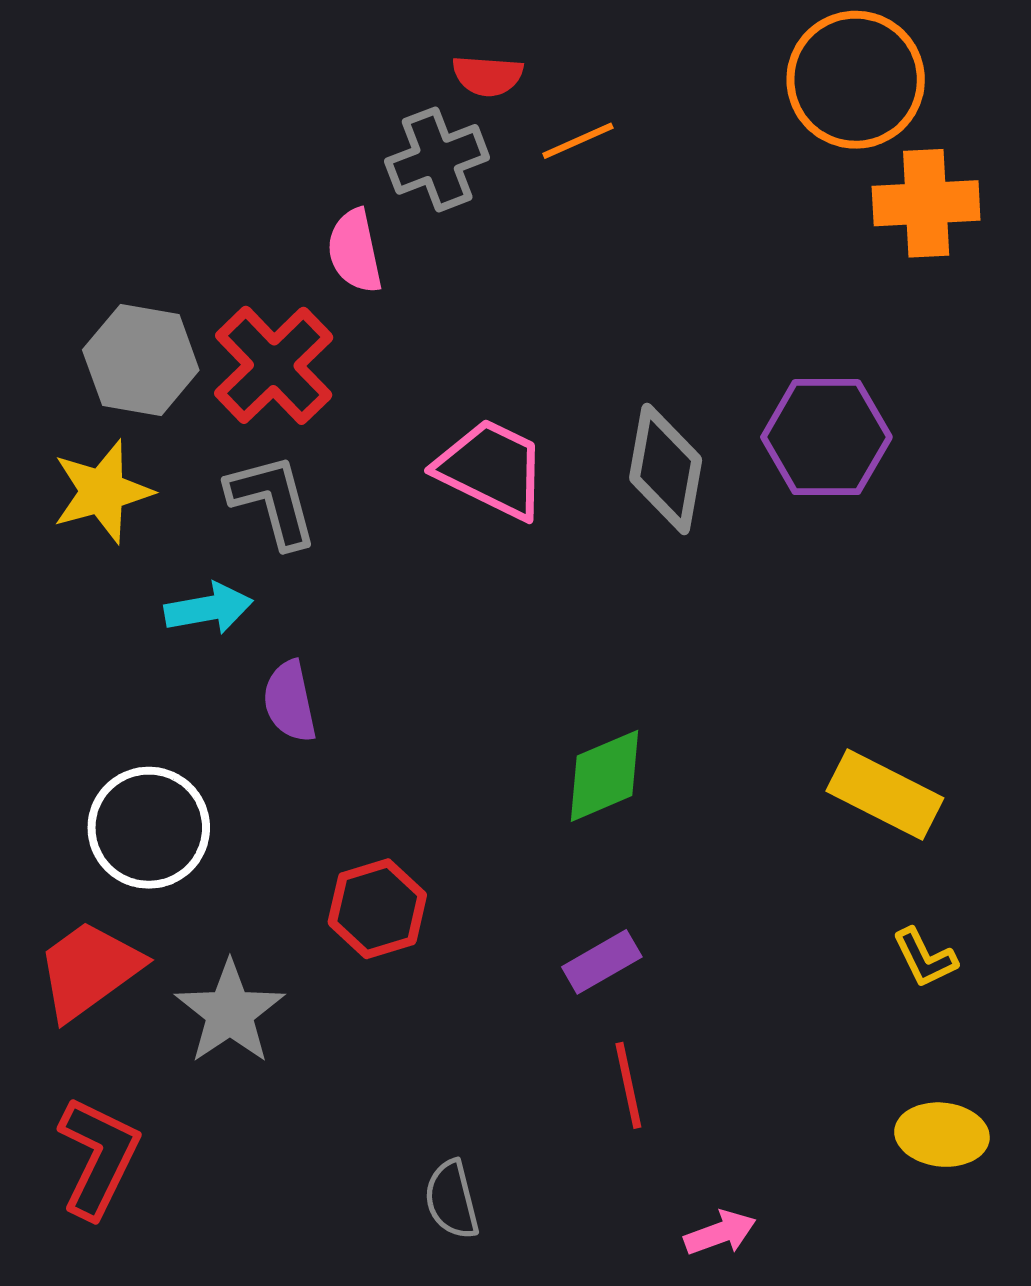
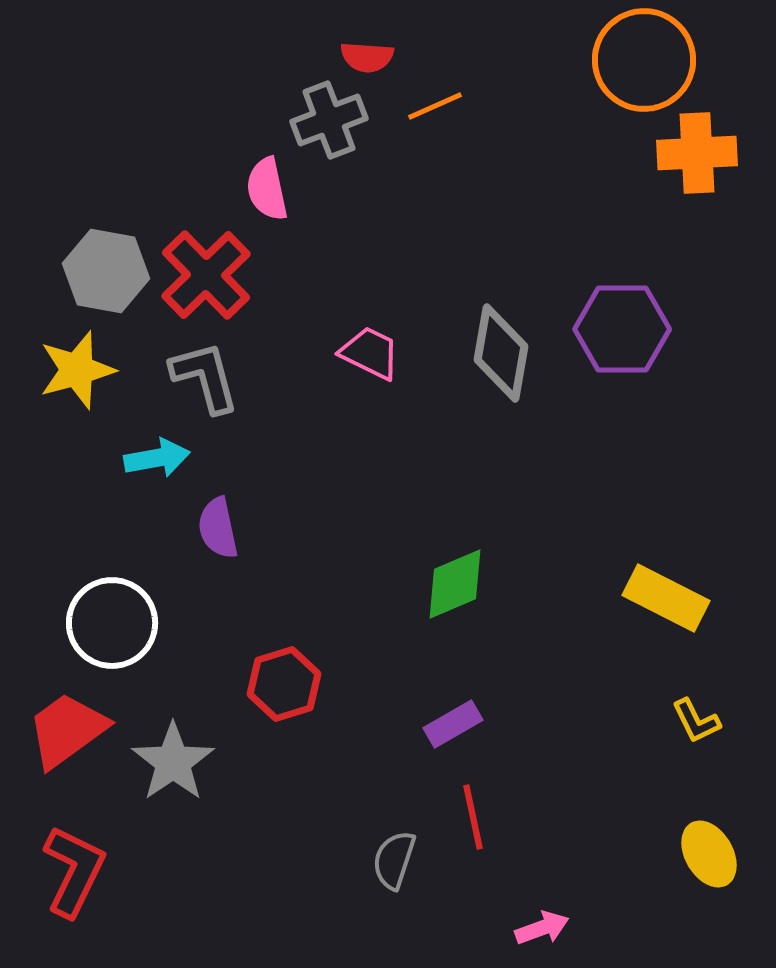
pink trapezoid: (492, 469) -> (370, 353), size x0.7
yellow ellipse: (942, 1135) -> (709, 854), turned 54
gray semicircle: (452, 1200) -> (394, 860), moved, turned 32

